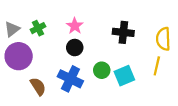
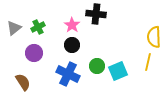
black cross: (123, 32) -> (96, 14), moved
purple circle: (19, 56) -> (34, 53), moved, size x0.7
brown semicircle: (38, 86) -> (23, 82), moved

